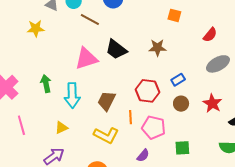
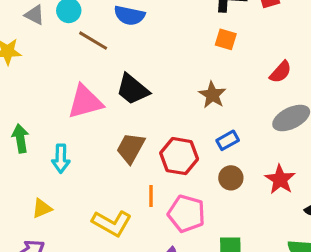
brown star: (157, 48) -> (212, 95), moved, turned 30
cyan arrow: (72, 95) -> (61, 159), size x0.7
brown trapezoid: (107, 101) -> (131, 148), moved

